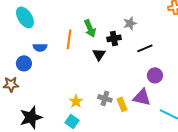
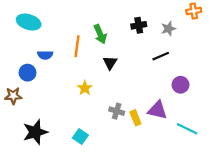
cyan ellipse: (25, 17) -> (29, 22), turned -40
gray star: (130, 23) -> (168, 29), moved
black cross: (114, 38) -> (139, 25), moved
purple circle: (155, 75) -> (181, 85), moved
yellow star: (76, 101) -> (85, 88), moved

